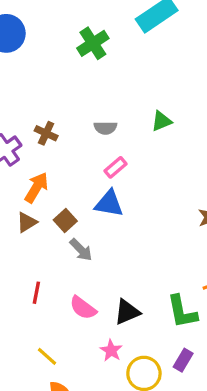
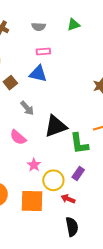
pink rectangle: (115, 167) -> (43, 52), turned 32
gray arrow: (81, 250) -> (27, 108), moved
black triangle: (127, 312) -> (56, 126), moved, size x1.4

